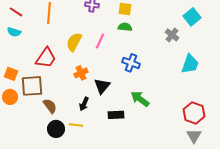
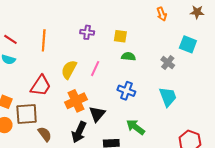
cyan square: (192, 17) -> (188, 44), turned -30
green semicircle: (125, 27) -> (128, 56), moved
cyan trapezoid: (190, 64) -> (168, 97), moved, turned -40
orange cross: (81, 73) -> (76, 101), size x1.5
black arrow: (84, 104) -> (79, 132), size x1.5

